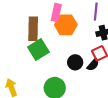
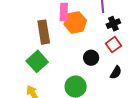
green square: (38, 50) -> (37, 61), moved
black semicircle: (93, 65) -> (116, 72), moved

